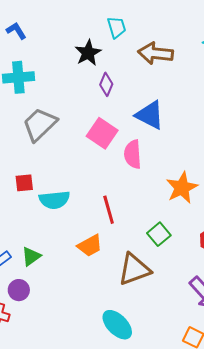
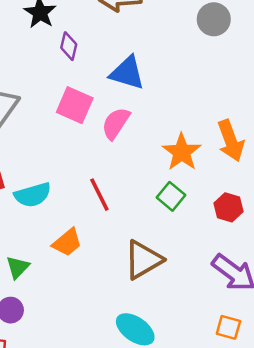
pink semicircle: (133, 154) -> (116, 123), turned 48
green square: (159, 234) -> (171, 196), moved
orange trapezoid: (90, 246) -> (67, 242), moved

